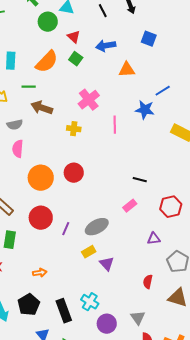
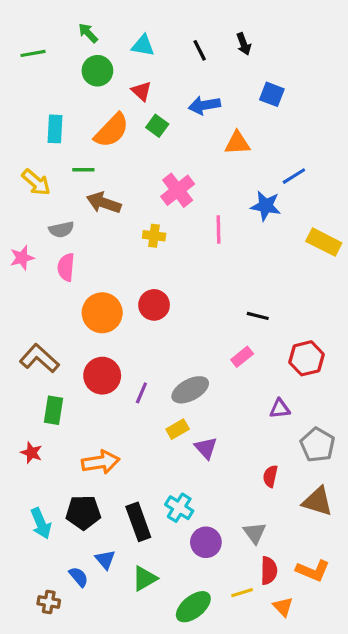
green circle: (48, 22) -> (97, 71), moved
red triangle: (74, 37) -> (141, 91), moved
orange arrow: (40, 273) -> (101, 462), size x1.6
black pentagon: (29, 305) -> (83, 512), turned 30

